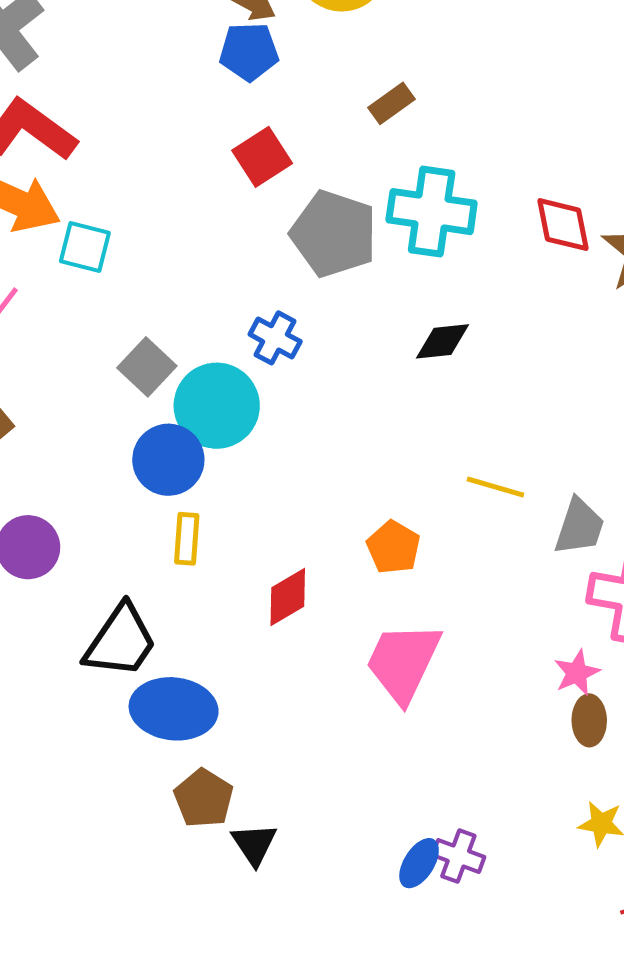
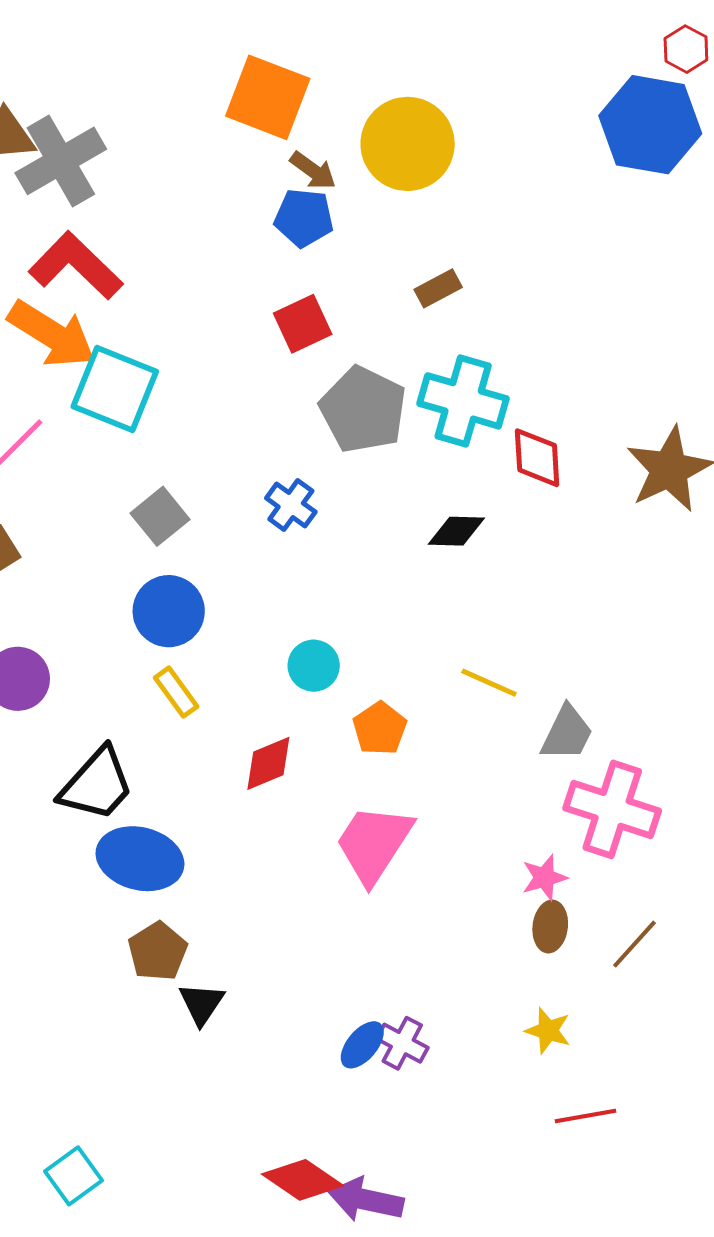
red diamond: (563, 225) -> (537, 458), moved
cyan square: (85, 247) -> (115, 389), size x1.6
cyan circle: (217, 406) -> (314, 666), moved, size x0.6
yellow rectangle: (187, 539) -> (176, 692), turned -48

